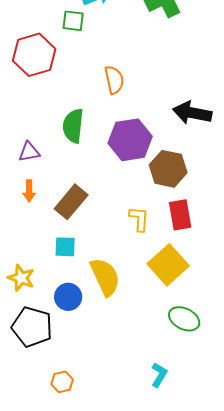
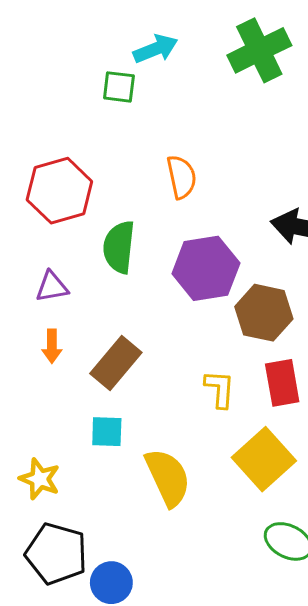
red hexagon: (34, 55) -> (59, 191), moved
blue circle: (68, 297) -> (111, 583), moved

